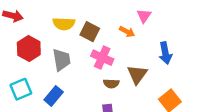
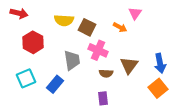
blue arrow: (165, 53) -> (160, 63), moved
gray trapezoid: (62, 60) -> (72, 60), moved

